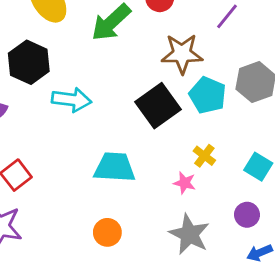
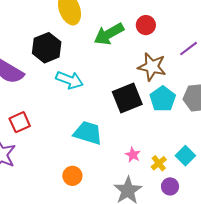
yellow cross: (204, 156) -> (159, 163), moved

